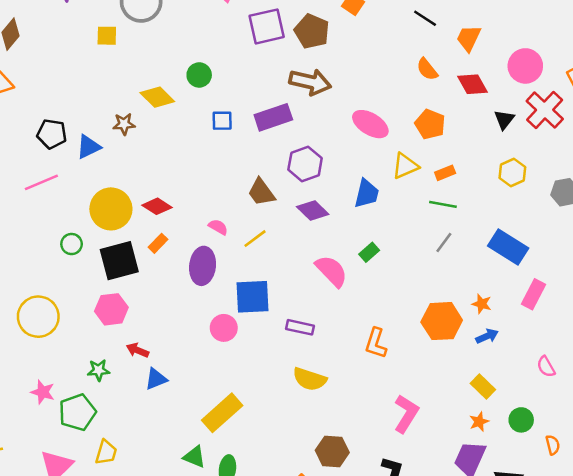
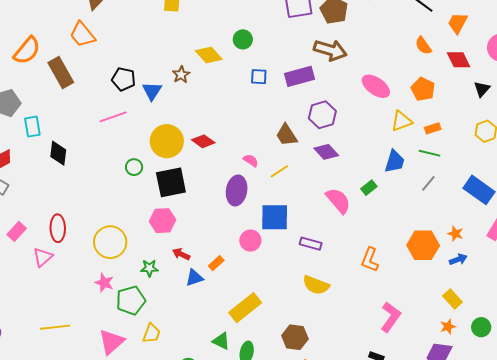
brown star: (124, 124) -> (181, 75), turned -30
blue triangle: (88, 147) -> (152, 91), turned -35
blue trapezoid: (367, 194) -> (395, 161), moved
orange rectangle: (158, 243) -> (216, 263), moved
yellow circle: (38, 317) -> (110, 242), moved
brown hexagon: (332, 451) -> (295, 337), moved

